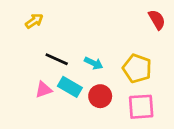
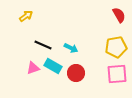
yellow pentagon: (137, 68) -> (116, 47), moved, turned -30
pink square: (141, 107) -> (117, 74), moved

